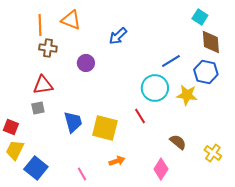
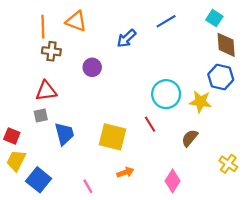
blue line: (171, 61) -> (166, 21), moved
blue trapezoid: (73, 122) -> (64, 134), moved
brown semicircle: (178, 142) -> (190, 138), moved, turned -90

